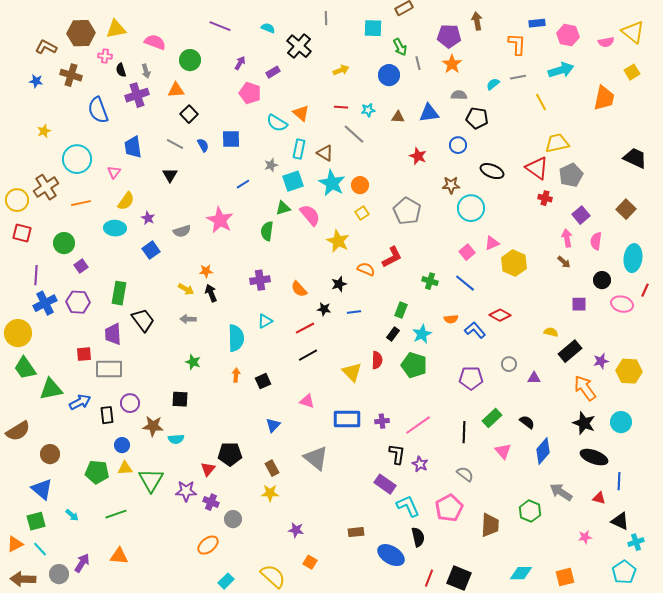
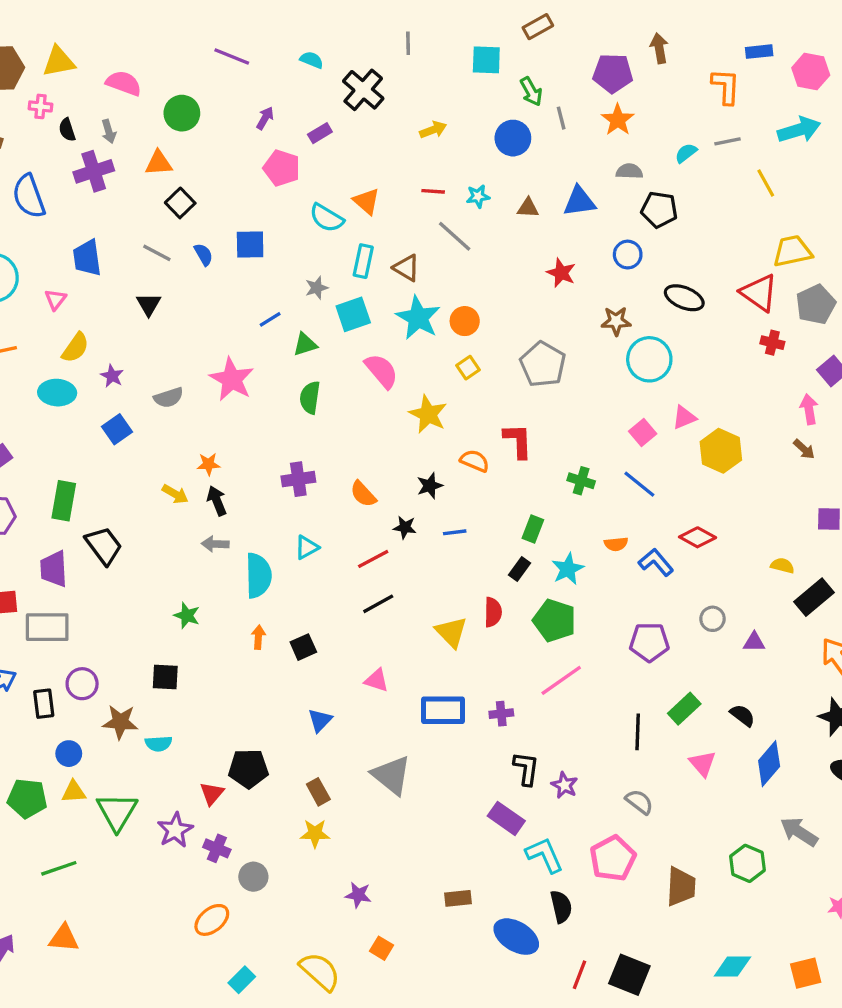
green triangle: (283, 208) -> (305, 344), moved
red L-shape: (392, 257) -> (518, 441), turned -65
gray arrow: (188, 319) -> (215, 544), moved
pink line: (418, 425) -> (561, 680), moved
purple star: (186, 491) -> (175, 830), turned -30

